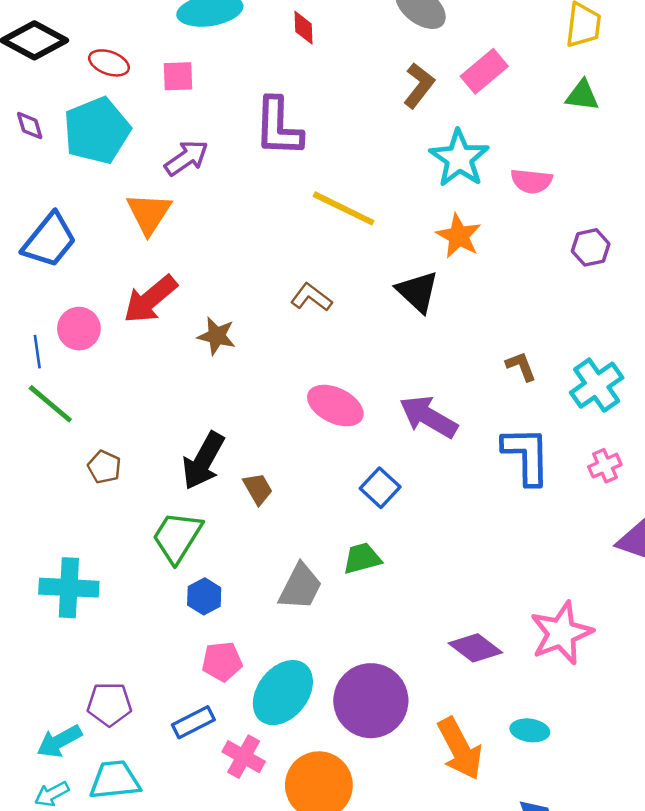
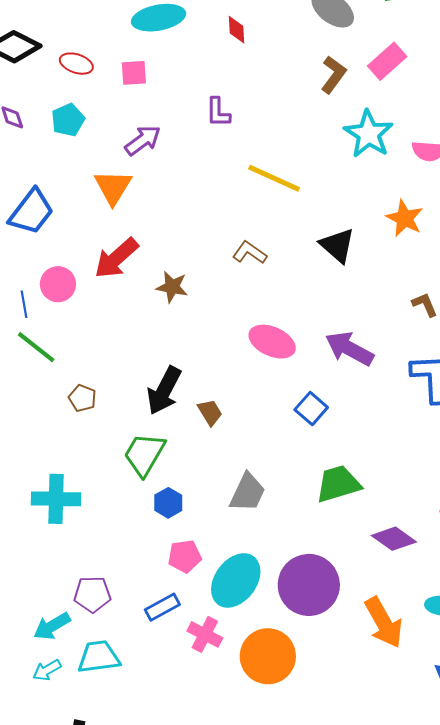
purple L-shape: (278, 127) -> (218, 112), size x0.6
cyan pentagon: (97, 131) -> (68, 120), size x0.6
orange star: (459, 236) -> (405, 218), moved
green trapezoid: (362, 558) -> (338, 484), moved, size x1.4

